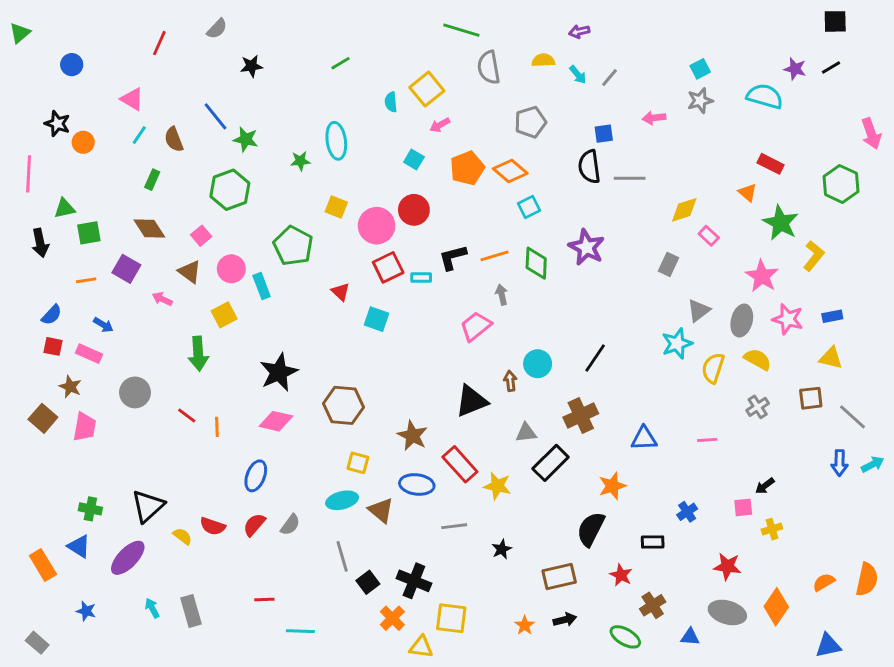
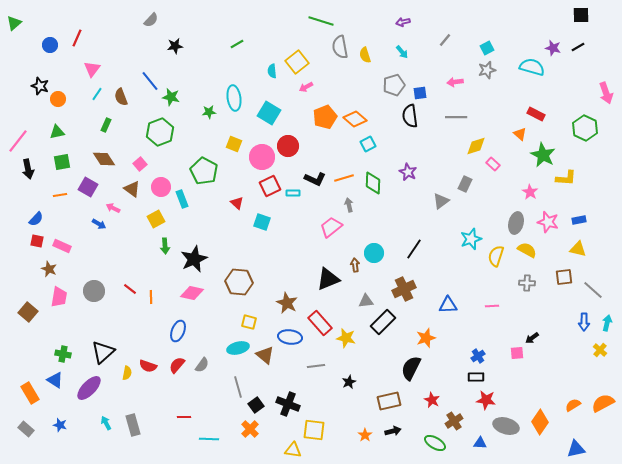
red line: (159, 43) -> (77, 38), moved
yellow semicircle: (543, 60) -> (365, 55), moved, turned -105
gray line: (609, 78) -> (445, 40), moved
pink triangle: (132, 99) -> (92, 69), turned 36
gray pentagon: (530, 122) -> (394, 85), moved
cyan square: (414, 160) -> (269, 113), moved, size x1.6
pink line: (29, 174) -> (18, 141), moved, turned 35
gray line: (630, 178) -> (456, 117), moved
green triangle: (65, 208) -> (57, 132), moved
purple star: (586, 247) -> (408, 172), size x0.7
yellow L-shape: (814, 256) -> (566, 178), turned 55
black L-shape: (453, 257) -> (315, 179), turned -140
pink star: (762, 276) -> (530, 192), size x0.7
gray triangle: (699, 310) -> (441, 201), moved
blue arrow: (103, 325) -> (99, 224), moved
green arrow: (198, 354) -> (165, 246), moved, size x0.7
gray circle: (135, 392) -> (94, 291), moved
gray cross: (758, 407) -> (527, 283), turned 35
brown square: (43, 418) -> (28, 312), moved
cyan arrow: (873, 464) -> (607, 323), turned -49
yellow cross: (772, 529) -> (600, 350), moved, turned -32
yellow semicircle: (182, 536) -> (127, 373), turned 64
black rectangle: (653, 542) -> (476, 377), moved
red star: (727, 566) -> (486, 400), moved
orange semicircle: (867, 579) -> (603, 403), turned -130
orange cross: (392, 618) -> (250, 429), moved
gray rectangle: (37, 643) -> (26, 429), moved

